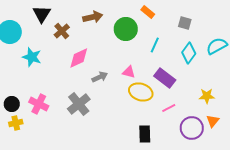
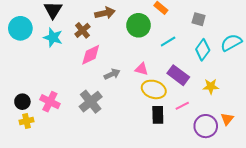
brown cross: (62, 31) -> (82, 30), moved
cyan line: (155, 45) -> (168, 42), turned 35
cyan star: (32, 57) -> (53, 37), moved
yellow star: (207, 96) -> (211, 86), moved
black rectangle: (145, 134) -> (158, 115), moved

